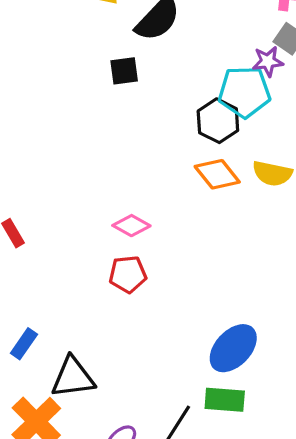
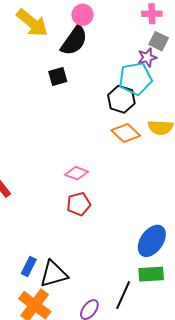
blue rectangle: (24, 344) -> (29, 266), moved

